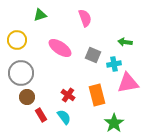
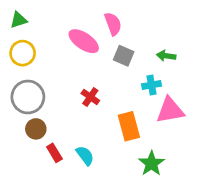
green triangle: (40, 15) -> (19, 20), moved
pink ellipse: (60, 48) -> (84, 41), moved
gray square: (93, 55) -> (124, 56), moved
red cross: (68, 95) -> (90, 97), moved

